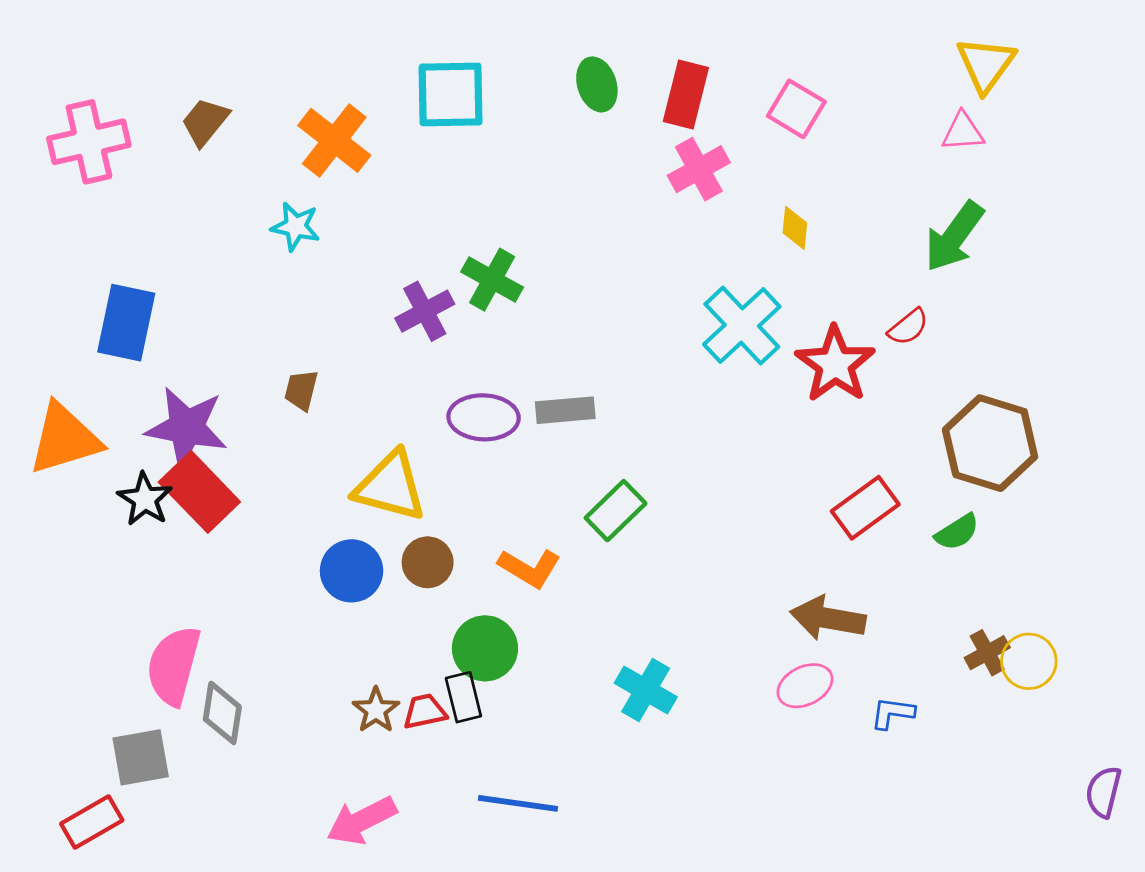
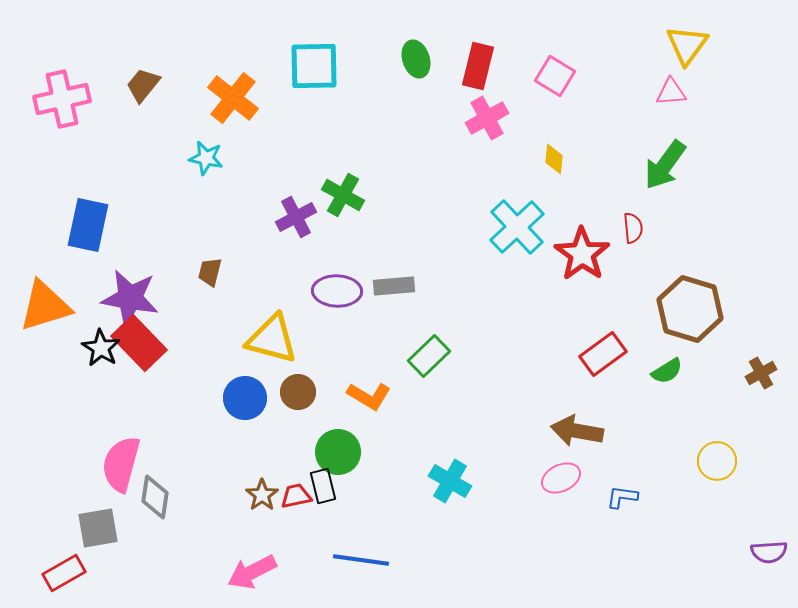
red semicircle: (908, 327) -> (633, 228), turned -56
brown cross: (987, 653) -> (761, 373), moved
purple semicircle: (1103, 792) -> (769, 552), turned -108

